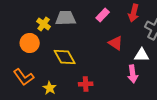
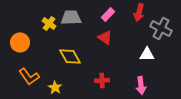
orange circle: (30, 43) -> (20, 42), moved
red triangle: (116, 43) -> (105, 37), moved
pink arrow: (133, 74) -> (141, 85), moved
red cross: (86, 84) -> (102, 80), moved

